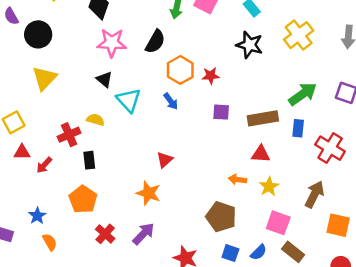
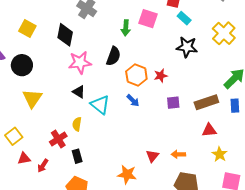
yellow semicircle: (96, 120) -> (77, 124), turned -88
red triangle: (165, 160) -> (152, 156), moved
orange arrow: (237, 179) -> (178, 154), moved

